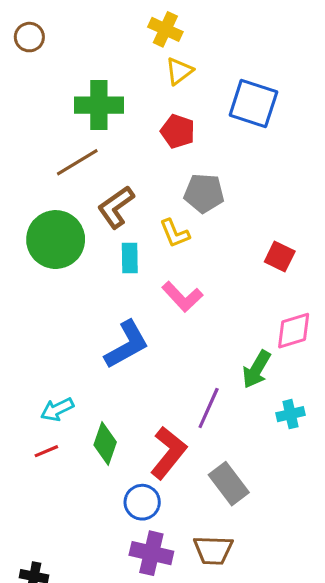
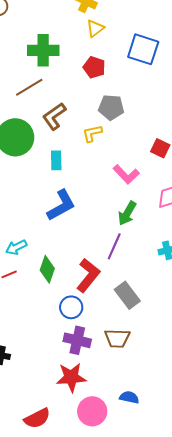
yellow L-shape: (175, 233) -> (92, 133), turned 100
cyan rectangle: (130, 258) -> (56, 160), moved
pink L-shape: (182, 297) -> (126, 174), moved
green arrow: (257, 369) -> (127, 213), moved

